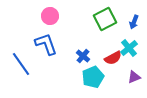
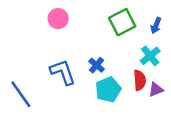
blue L-shape: (46, 44) -> (63, 72), moved
red semicircle: (113, 58) -> (140, 80), moved, turned -66
blue line: (21, 64) -> (21, 94), moved

